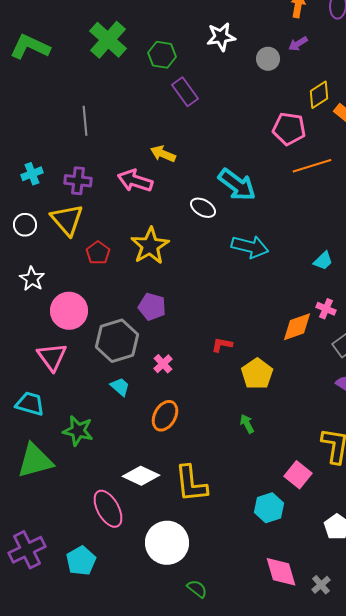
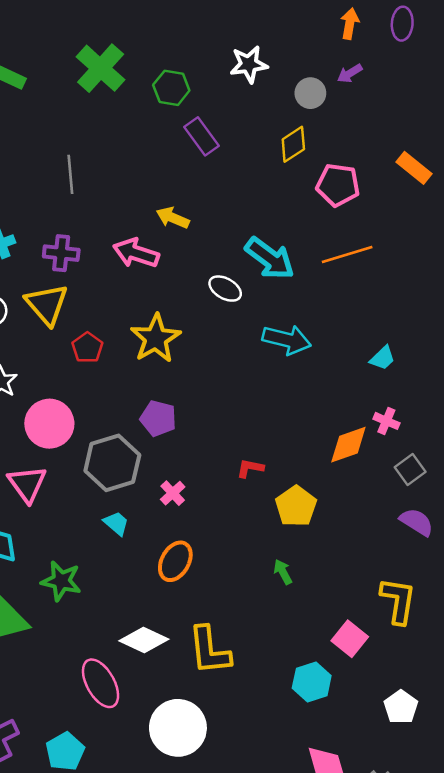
yellow diamond: (319, 95) -> (293, 144), moved
orange line: (312, 166) -> (347, 254), moved

